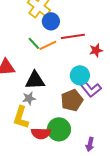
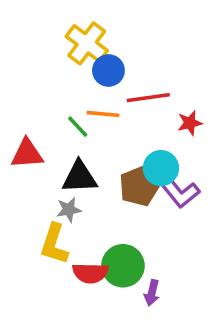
green line: (34, 43) -> (78, 127), moved
orange line: (48, 45) -> (103, 114), turned 30
brown pentagon: (72, 100) -> (139, 186), moved
purple arrow: (90, 144) -> (152, 293), moved

